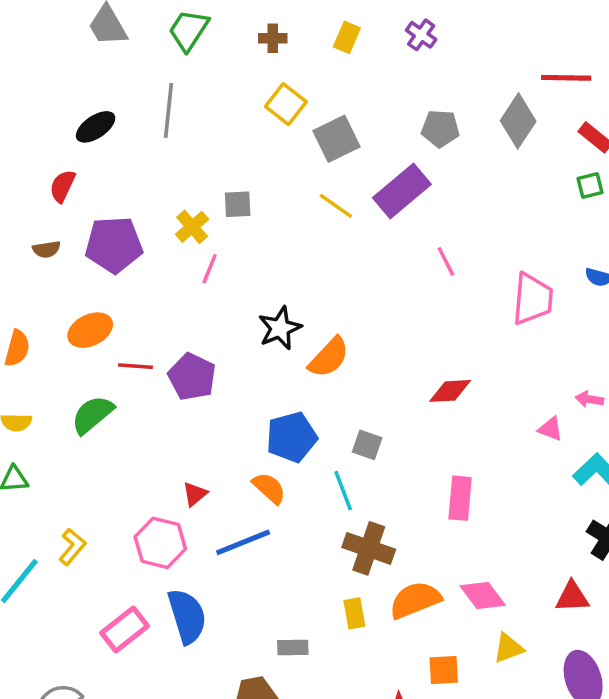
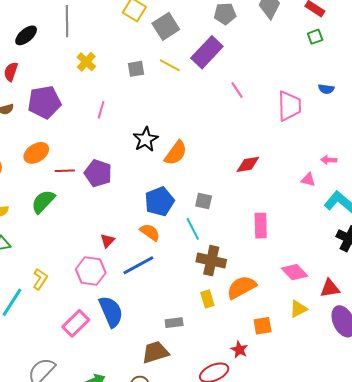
gray square: (238, 204) -> (136, 69), moved
yellow cross: (192, 227) -> (86, 62), moved
pink diamond: (483, 595) -> (294, 272), moved
red triangle: (572, 597) -> (330, 288), moved

